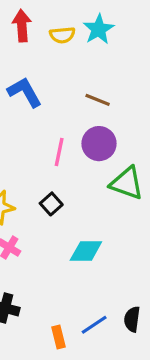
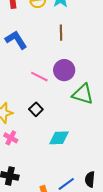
brown line: (98, 100) -> (61, 33), moved, turned 70
pink line: (59, 152) -> (39, 77), turned -72

